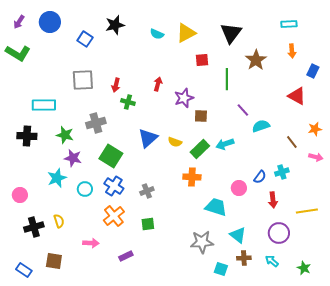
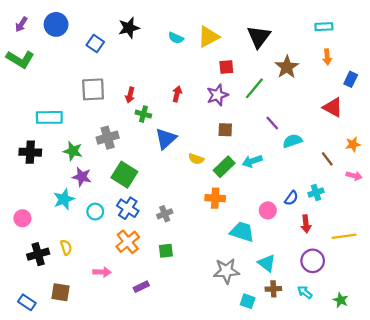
green line: (227, 79) -> (254, 88), turned 40
purple star: (184, 98) -> (217, 95), moved
blue triangle: (148, 138) -> (166, 139), moved

